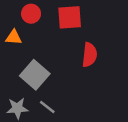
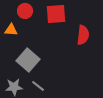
red semicircle: (90, 55) -> (83, 35), moved

